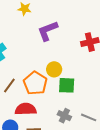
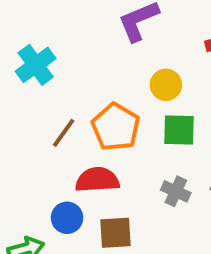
yellow circle: (54, 69) -> (166, 85), moved

